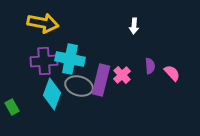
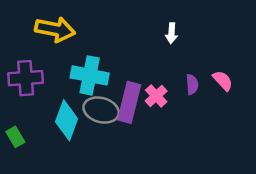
purple cross: (44, 61) -> (26, 78), moved
pink semicircle: (172, 73) -> (223, 81), moved

